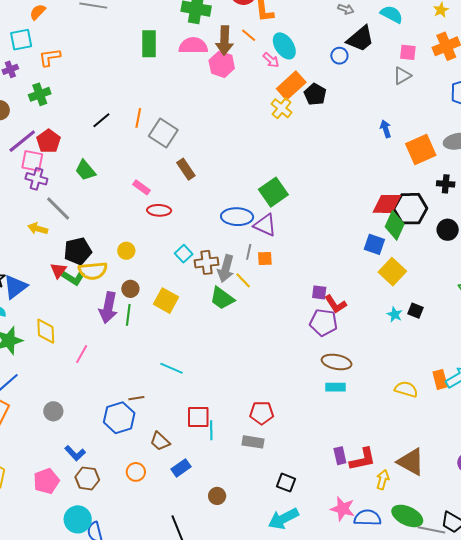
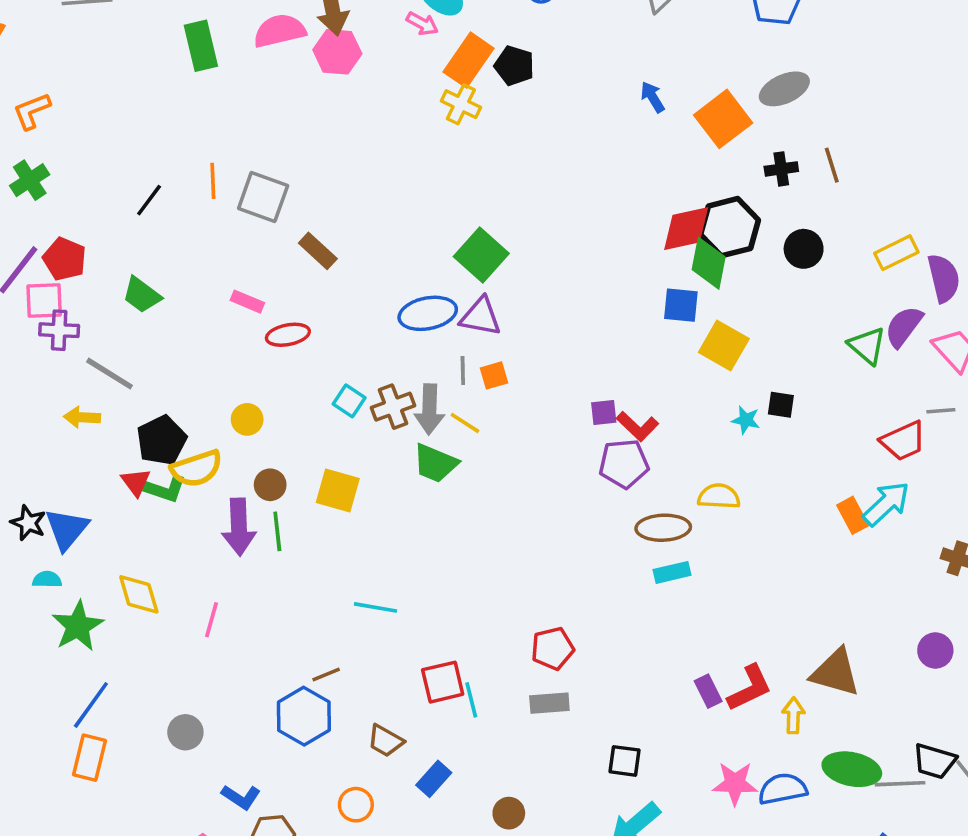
yellow semicircle: (406, 389) -> (719, 496), moved

